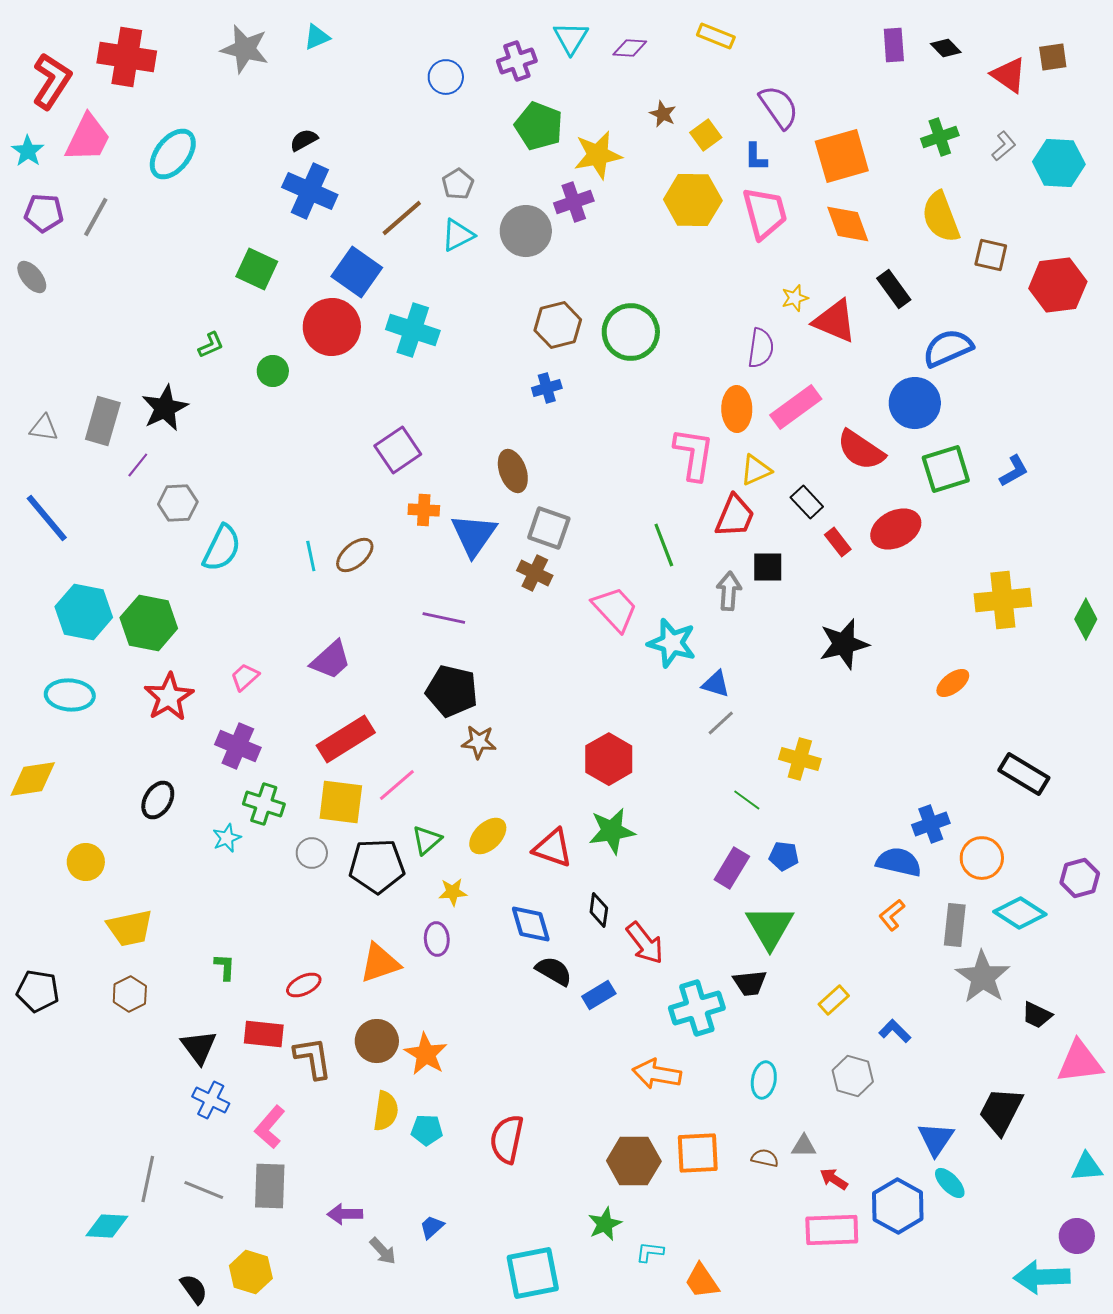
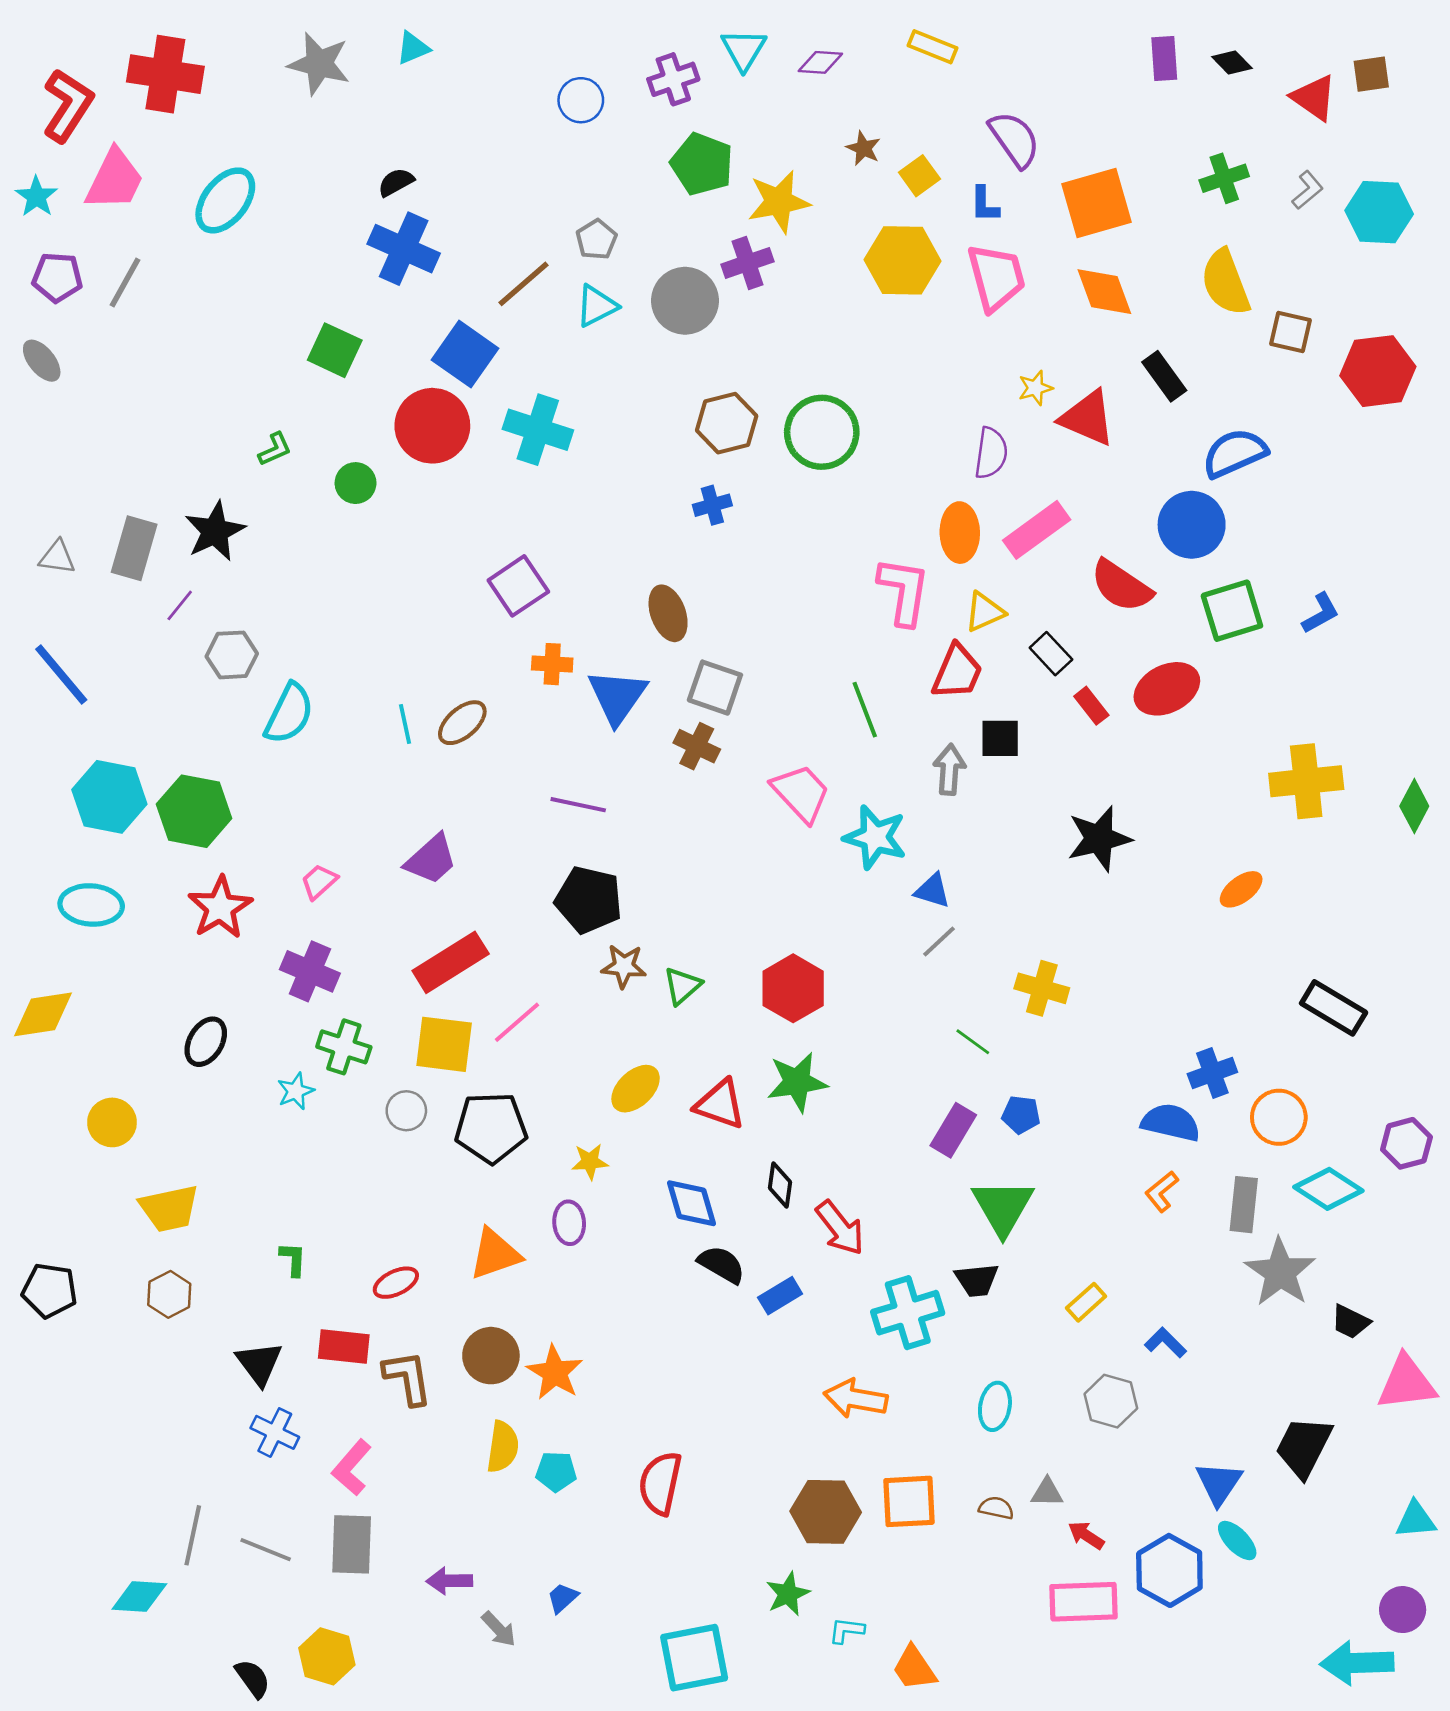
green triangle: (427, 840) -> (682, 986), moved

